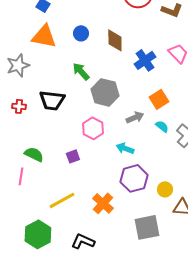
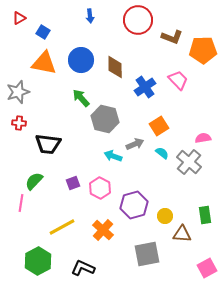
blue circle: (81, 33) -> (81, 60), size x1.6
black trapezoid: (52, 100) -> (48, 144), moved
red cross: (19, 106) -> (19, 123), moved
pink hexagon: (93, 128) -> (100, 188), moved
cyan arrow: (125, 148) -> (113, 156), moved
green semicircle: (34, 154) -> (34, 181), turned -72

